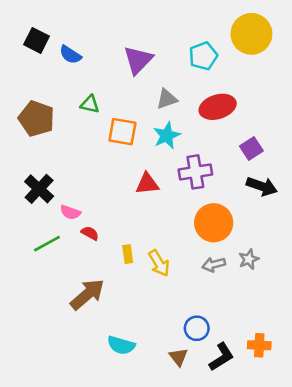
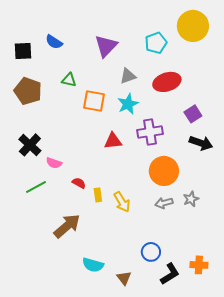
black square: (36, 40) -> (23, 51), moved, turned -30
red semicircle: (90, 233) -> (79, 183), moved
brown triangle: (178, 357) -> (124, 278), moved

